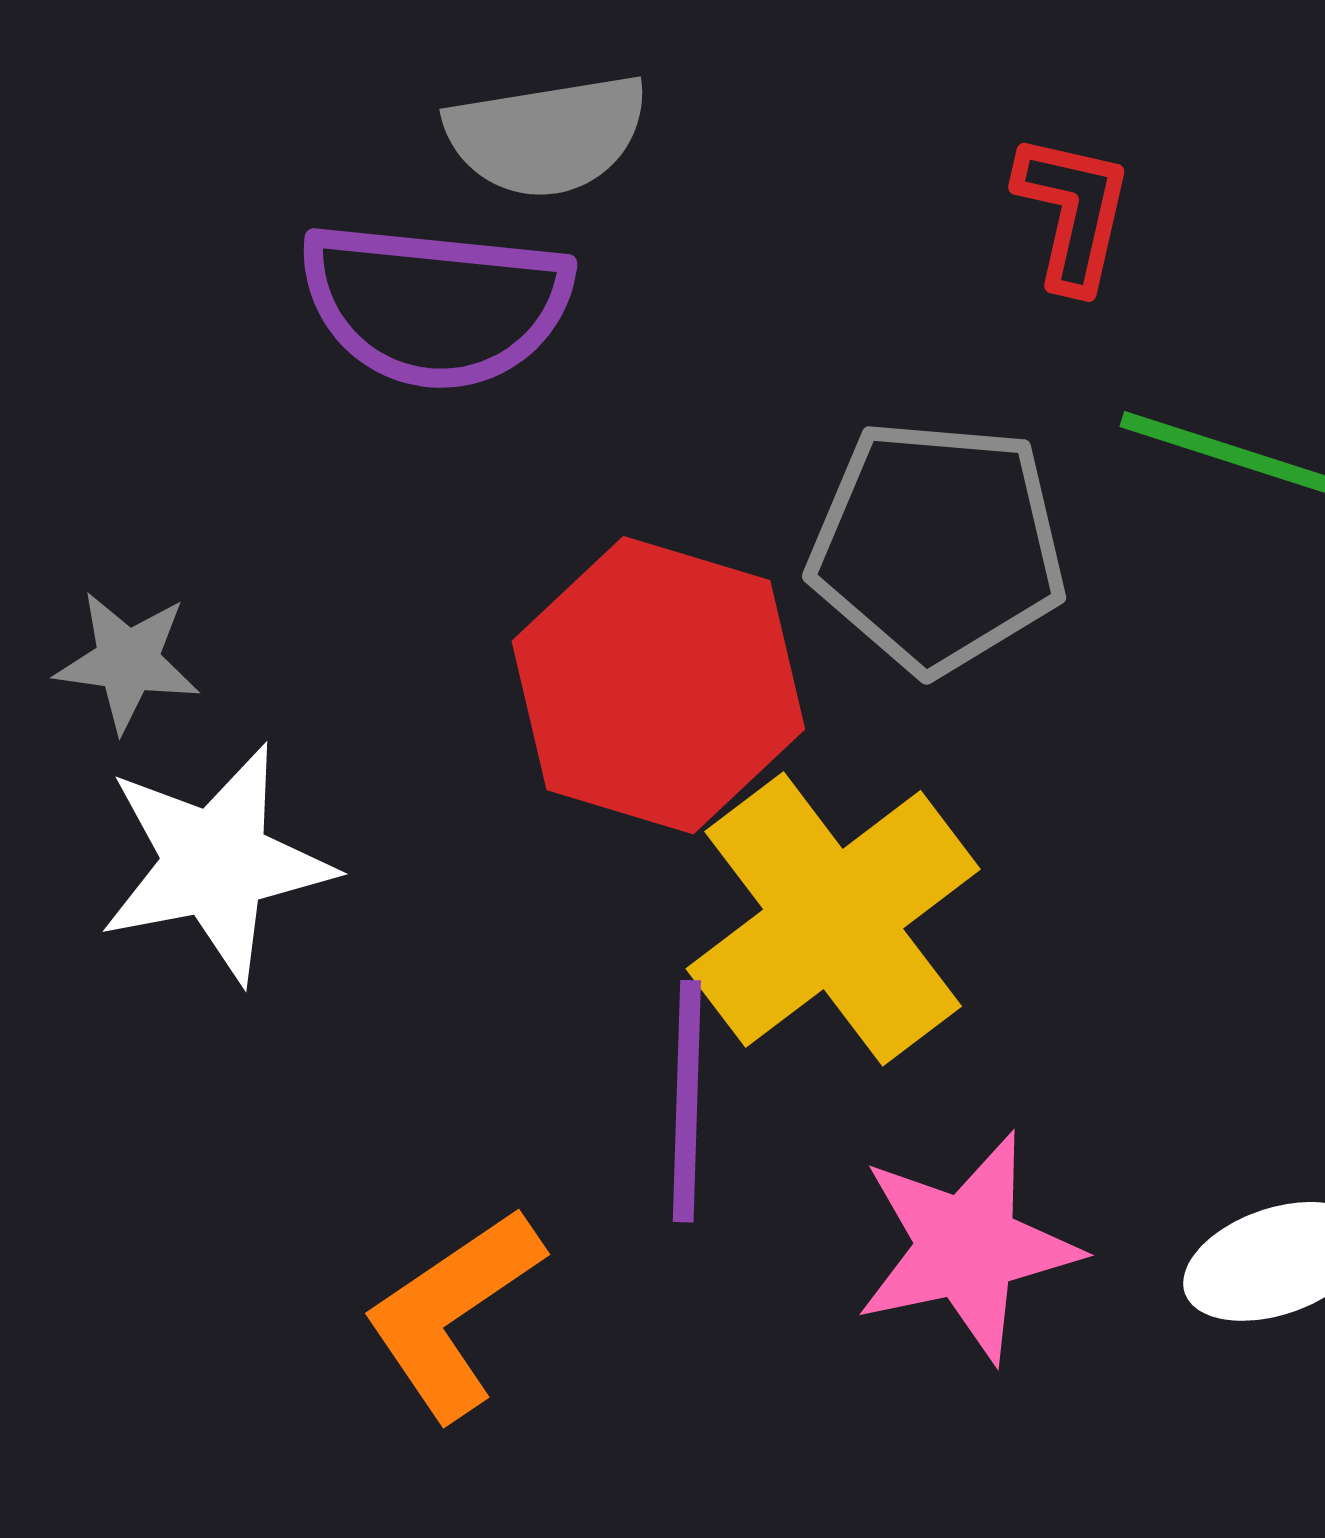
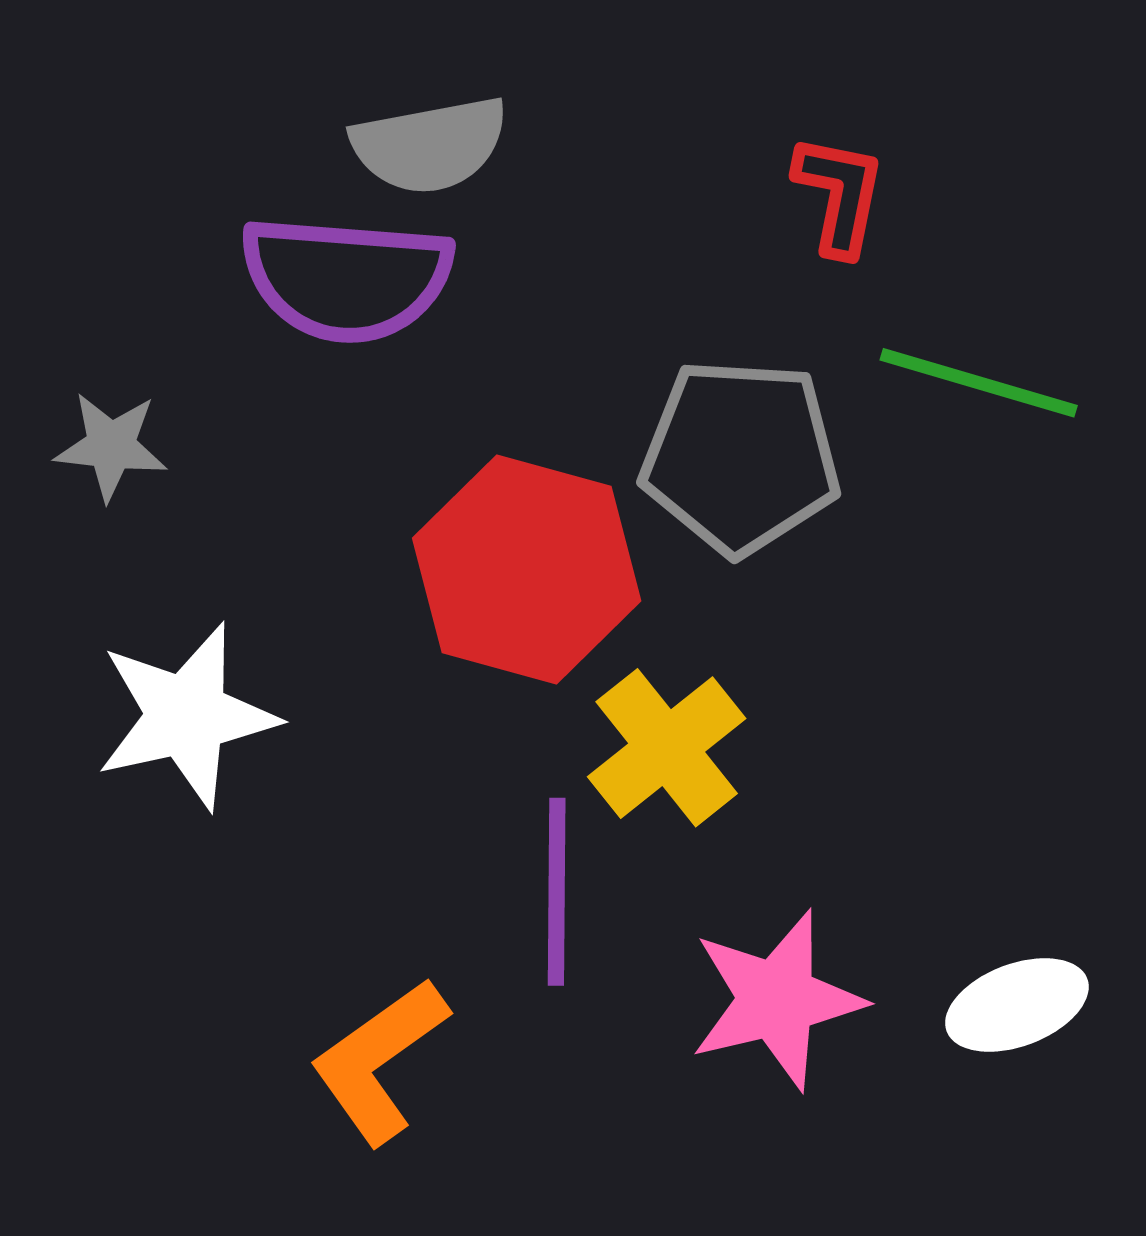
gray star: (127, 661) -> (111, 446), moved
yellow cross: (833, 919) -> (667, 748), size x0.7

